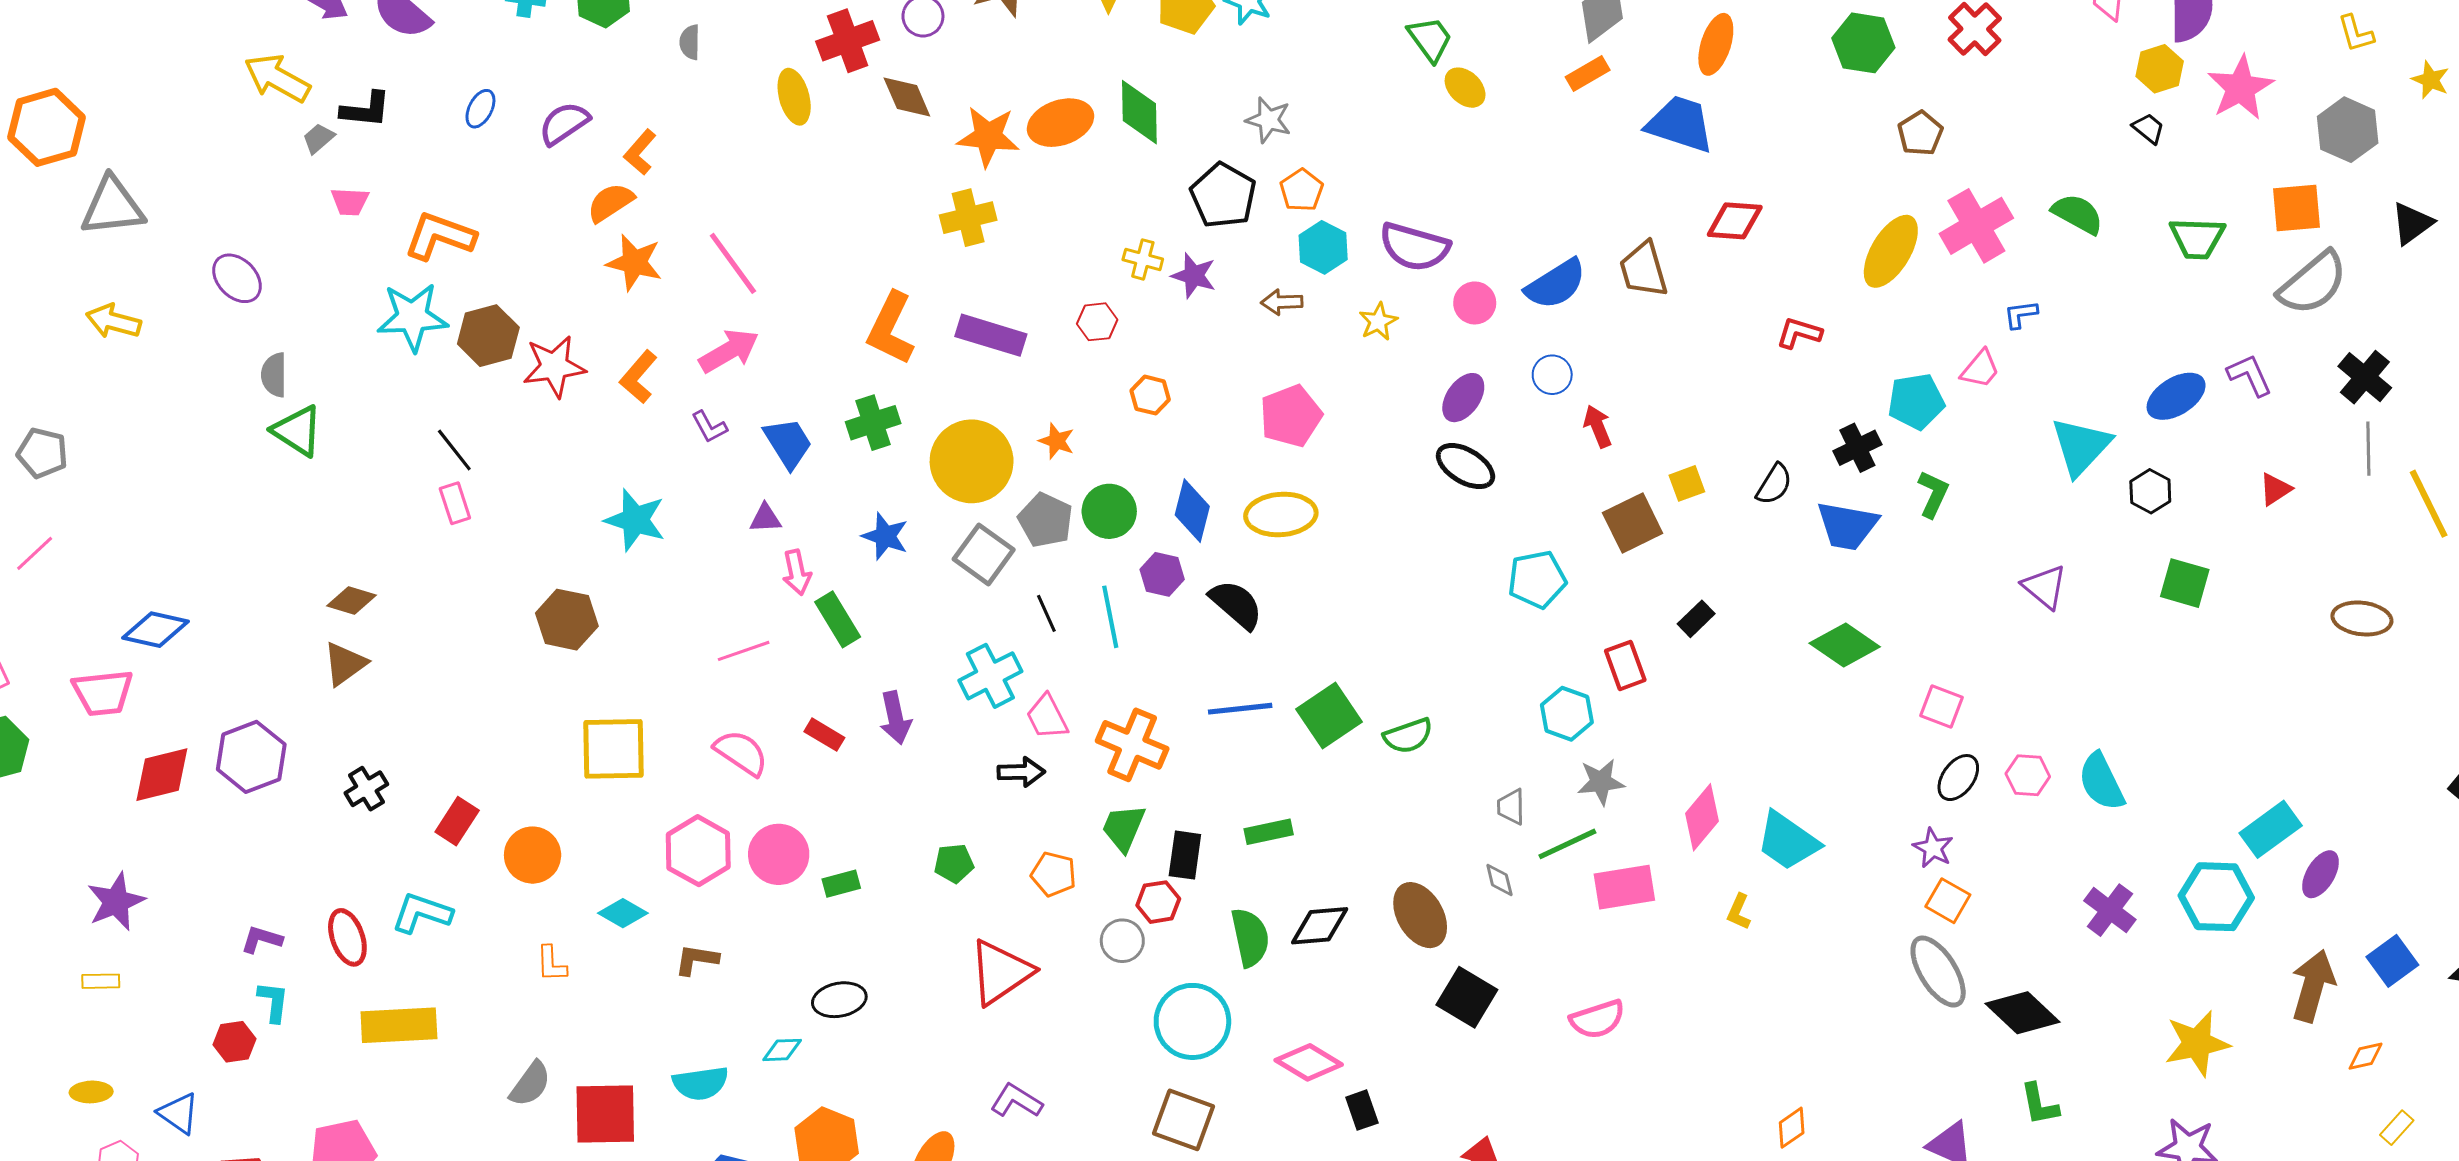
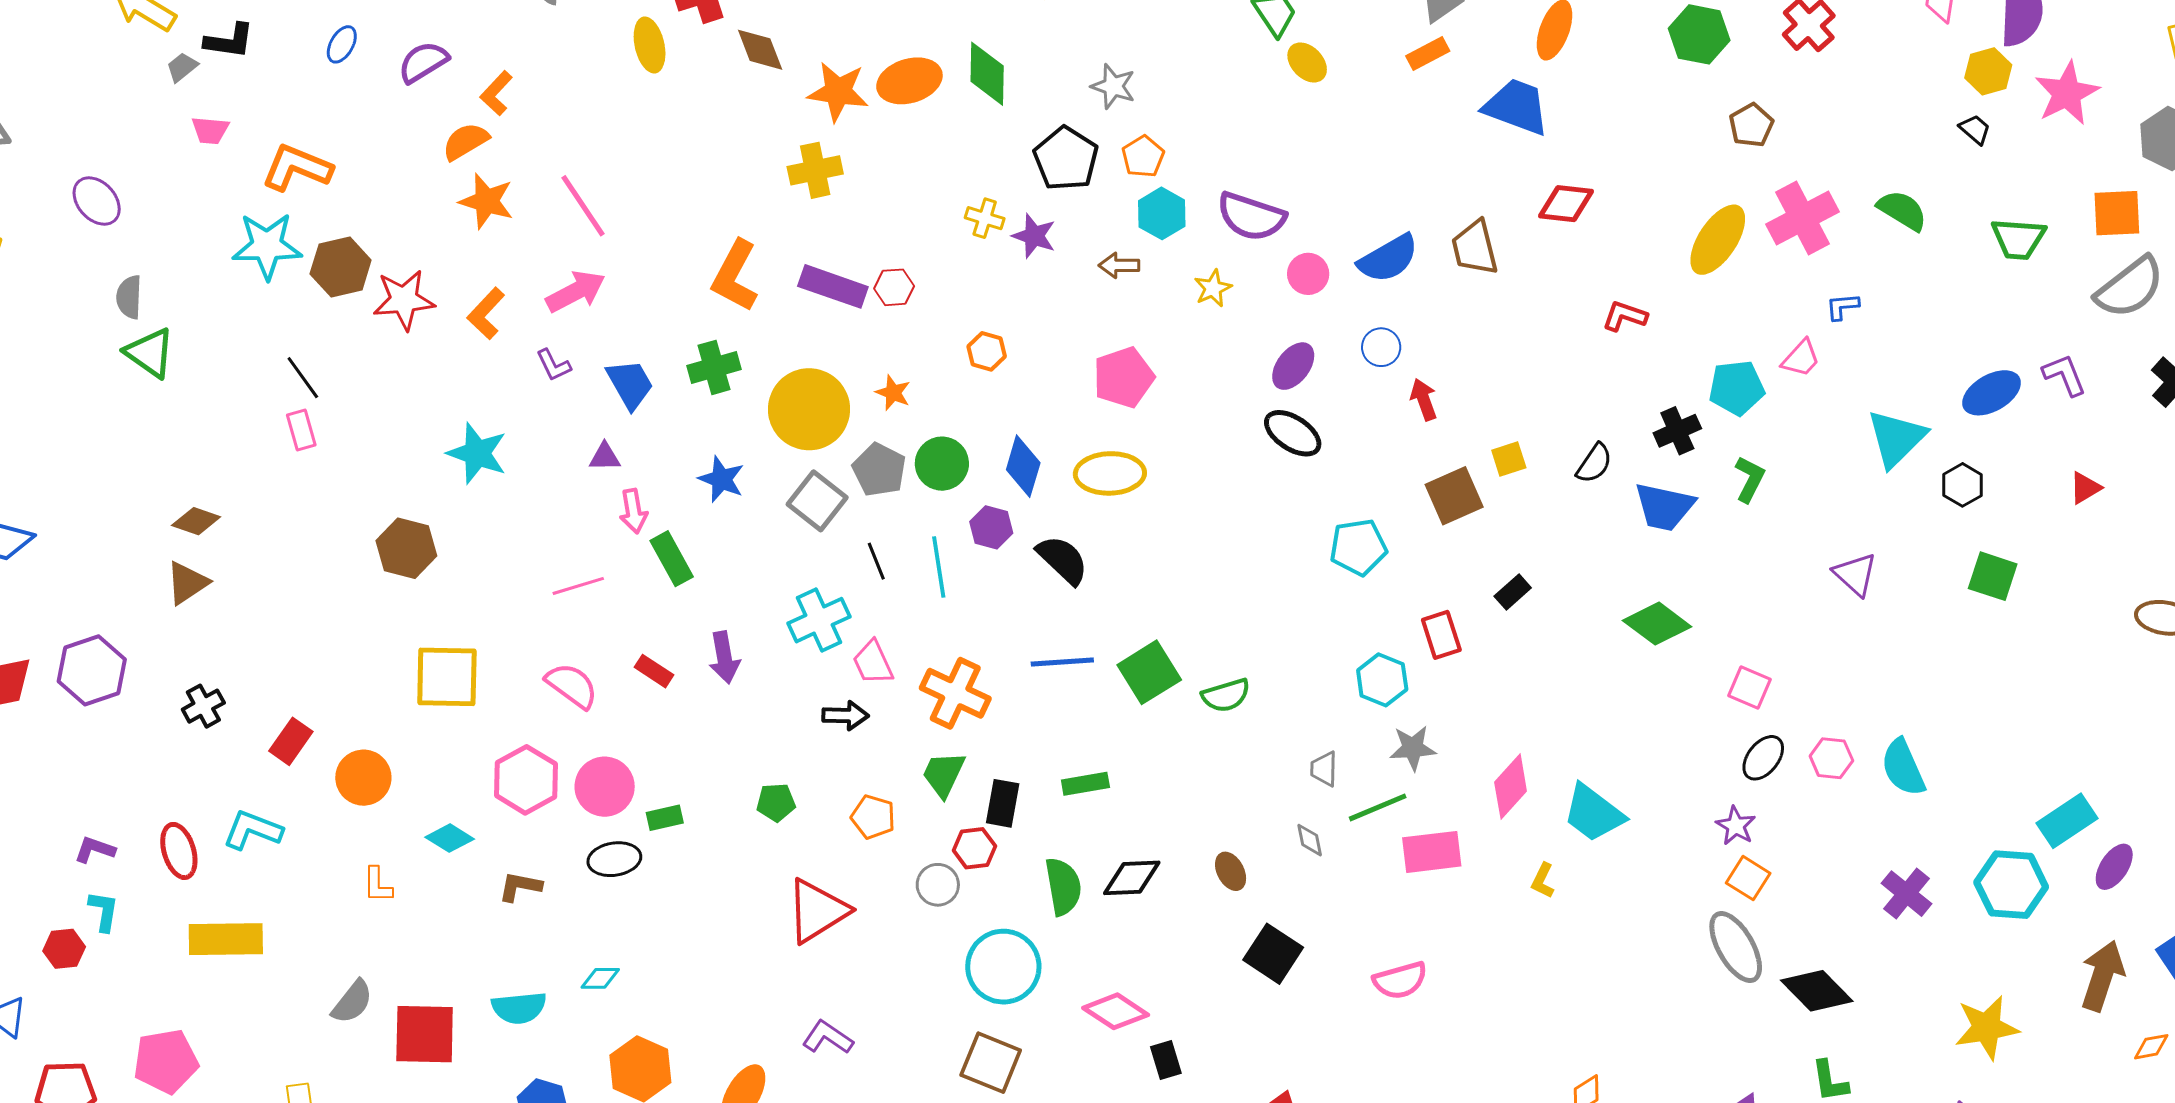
red hexagon: (1097, 322) -> (894, 287), moved
brown ellipse: (1420, 915) -> (1231, 871), size x0.6
black ellipse: (839, 1000) -> (614, 859), moved

